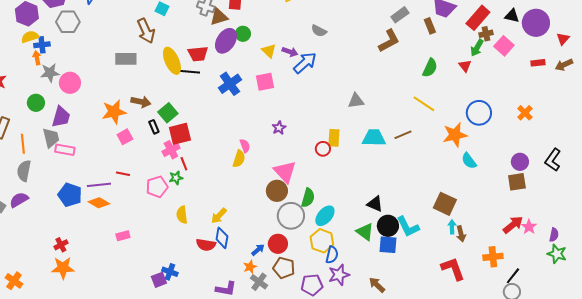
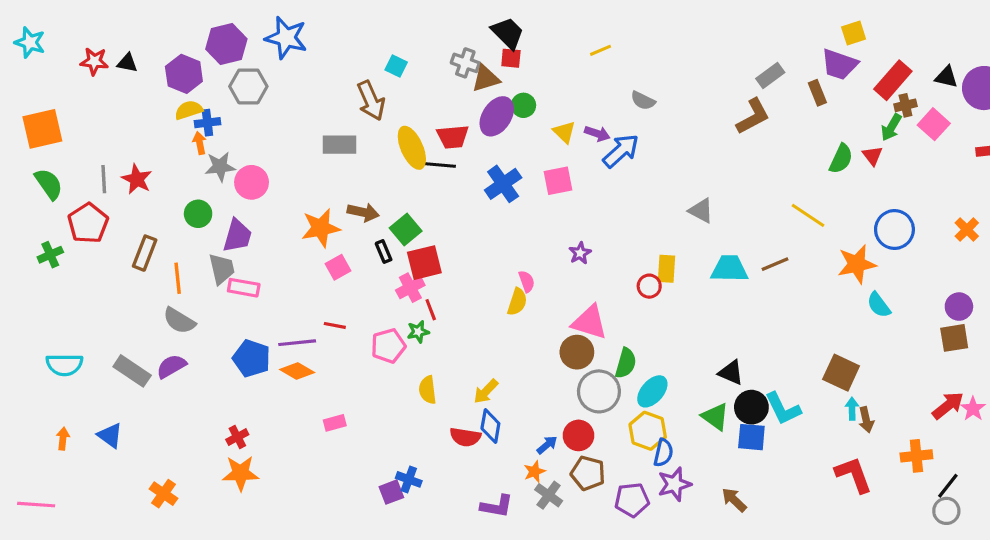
green semicircle: (430, 68) -> (841, 159), moved
gray triangle: (356, 101) -> (701, 211), turned 36
gray semicircle: (24, 171) -> (179, 321), turned -70
pink triangle: (285, 172) -> (589, 322), turned -30

